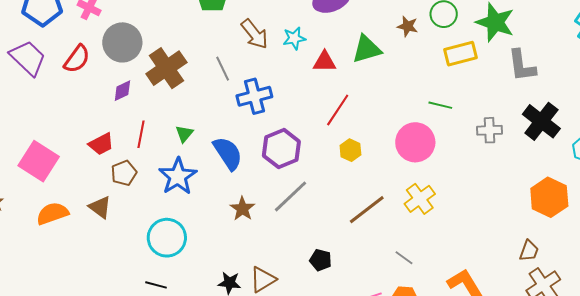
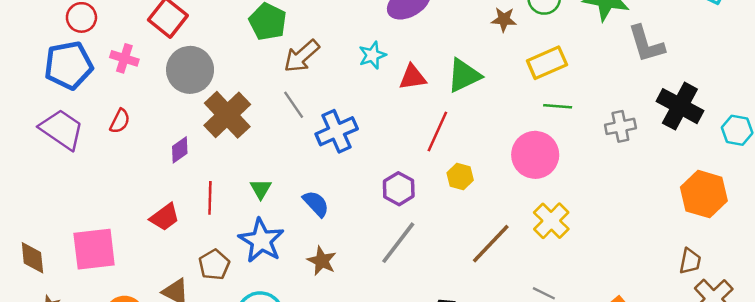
brown arrow: (254, 34) -> (302, 56), moved, turned 96
gray circle: (122, 42) -> (190, 70), moved
green triangle: (367, 49) -> (464, 75), moved
yellow rectangle: (461, 54) -> (547, 63), moved
red semicircle: (77, 59) -> (120, 121), size x0.7
purple hexagon: (281, 149) -> (399, 189), moved, size x0.7
blue semicircle: (228, 153) -> (316, 204), size x0.7
pink square: (39, 161) -> (94, 249), turned -30
brown pentagon: (124, 173) -> (214, 265), moved
brown star: (242, 209) -> (322, 261), moved

